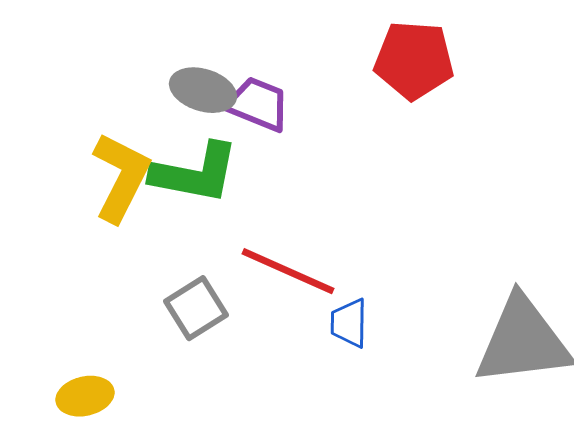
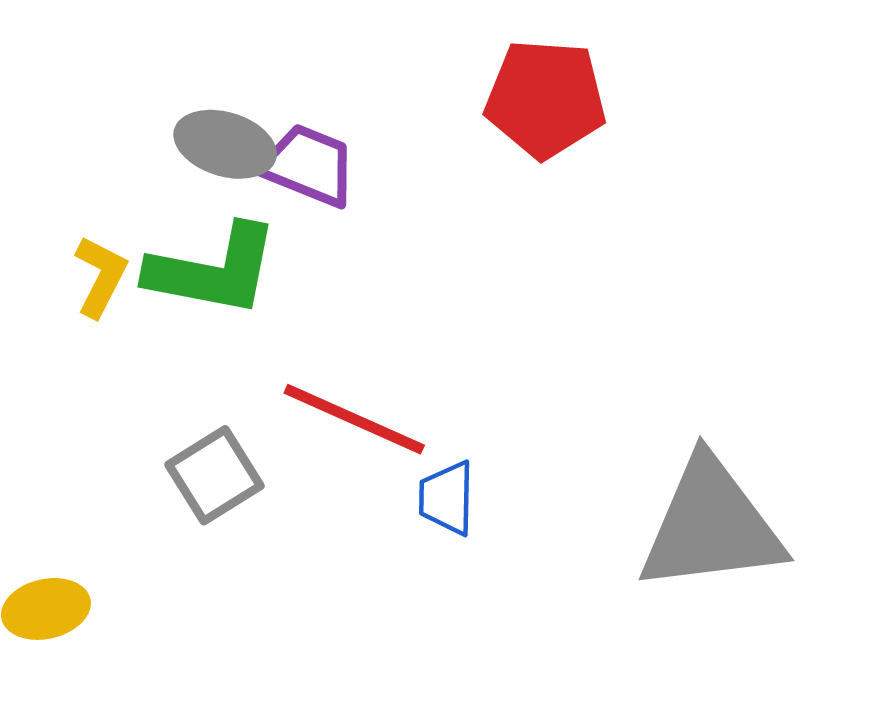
yellow L-shape: (121, 177) -> (101, 276), size x0.6

